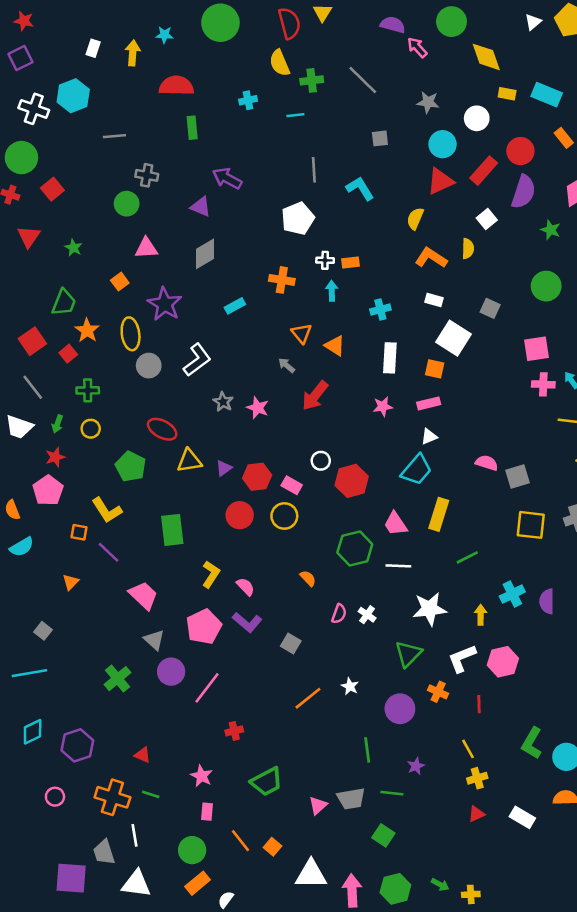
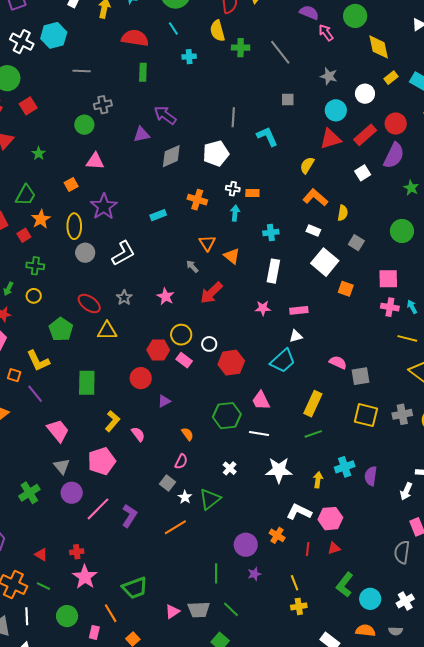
yellow rectangle: (507, 94) -> (391, 78), turned -56
cyan line: (295, 115) -> (173, 29), moved, turned 56
gray cross: (147, 175) -> (103, 105), turned -30
purple triangle: (201, 207) -> (142, 135), turned -42
yellow semicircle: (468, 249) -> (343, 213), moved
gray diamond: (205, 254) -> (171, 156), moved
orange square: (435, 369) -> (346, 289), moved
gray star: (223, 402) -> (124, 298), moved
purple triangle: (224, 468) -> (164, 401), moved
yellow rectangle: (439, 514) -> (313, 404), moved
yellow circle: (284, 516) -> (181, 335), moved
pink semicircle: (339, 614) -> (181, 461), moved
purple L-shape: (247, 622) -> (129, 516), moved, turned -105
green triangle: (408, 654) -> (210, 499), moved
white L-shape: (462, 658) -> (299, 512), turned 40
white star: (350, 686) -> (185, 497), moved
red cross: (234, 731) -> (77, 552), moved
purple star: (416, 766) -> (254, 574), moved
pink star: (202, 776) -> (85, 577), size x1.4
green line: (392, 793) -> (231, 609), turned 30
pink rectangle: (207, 812) -> (94, 632), moved
red triangle: (476, 814) -> (334, 548), moved
orange line: (240, 841) -> (111, 613), moved
green circle: (192, 850) -> (67, 616), moved

